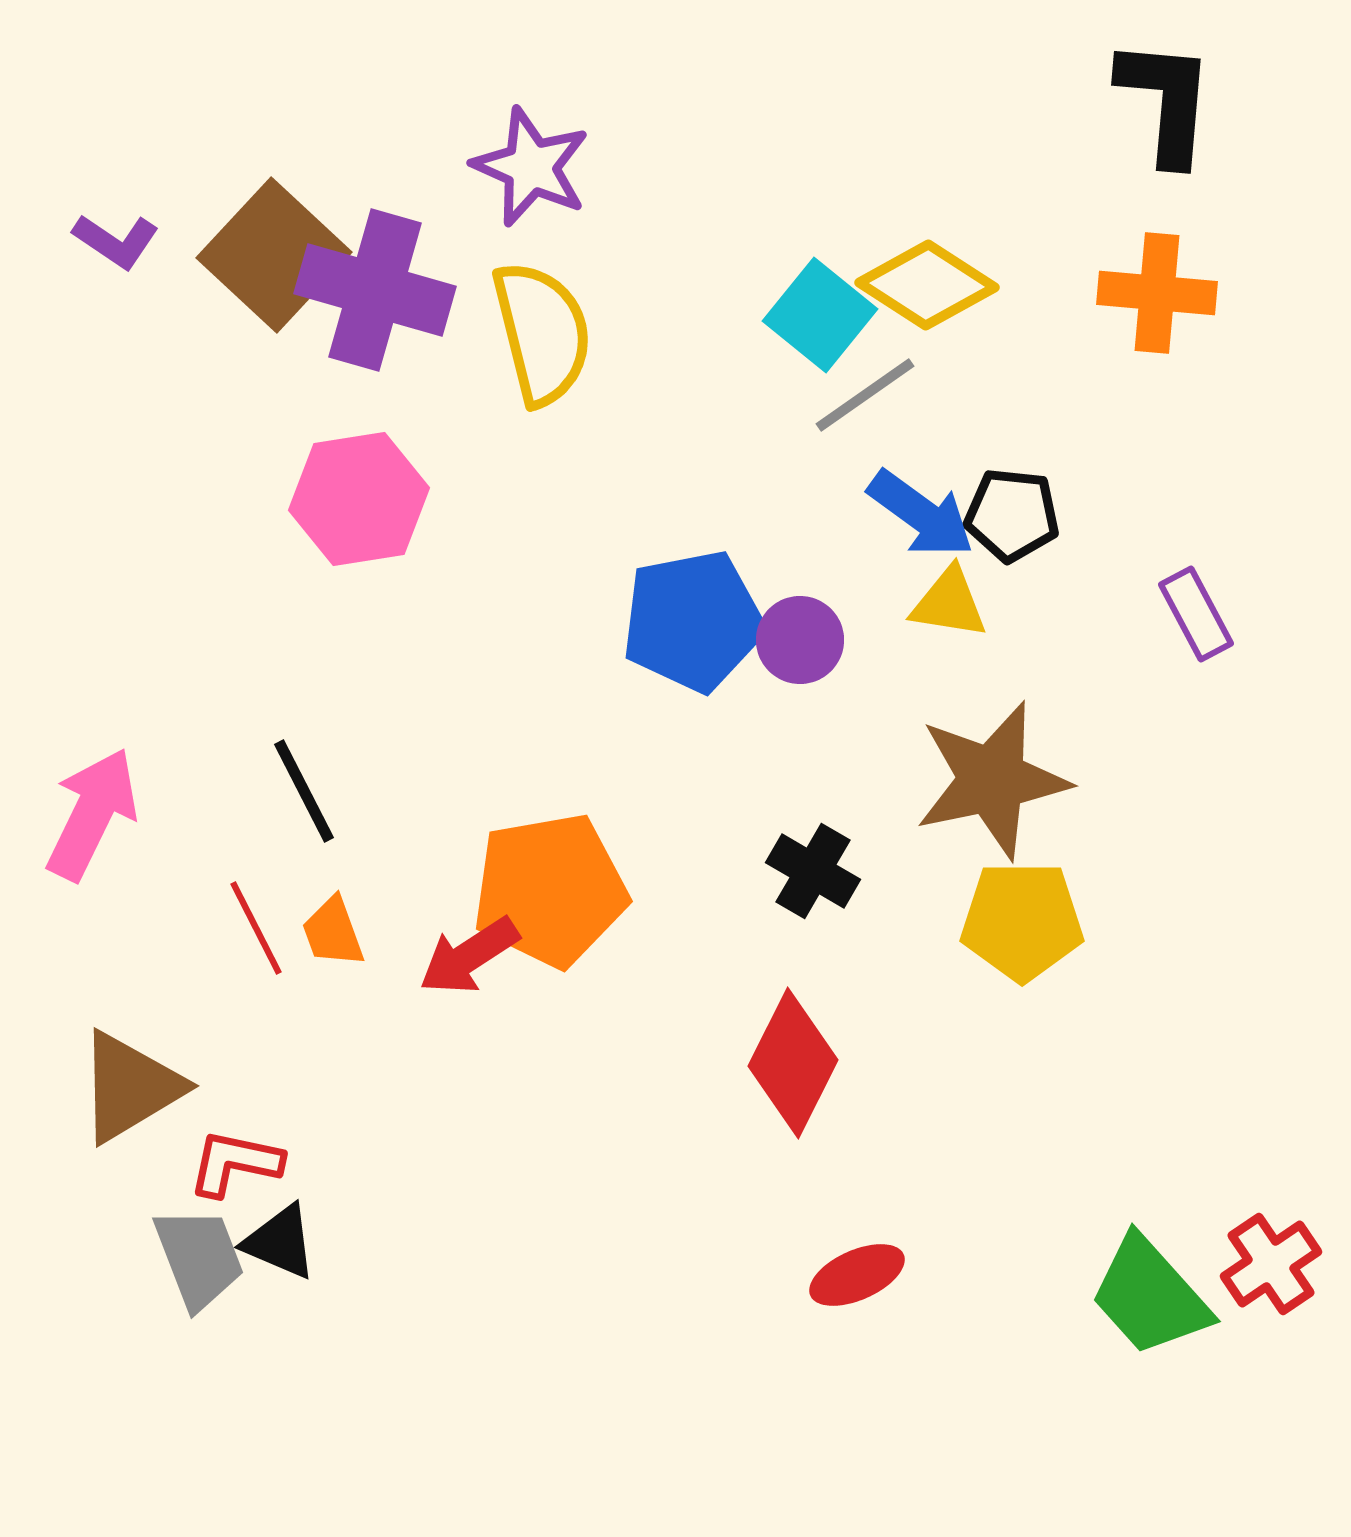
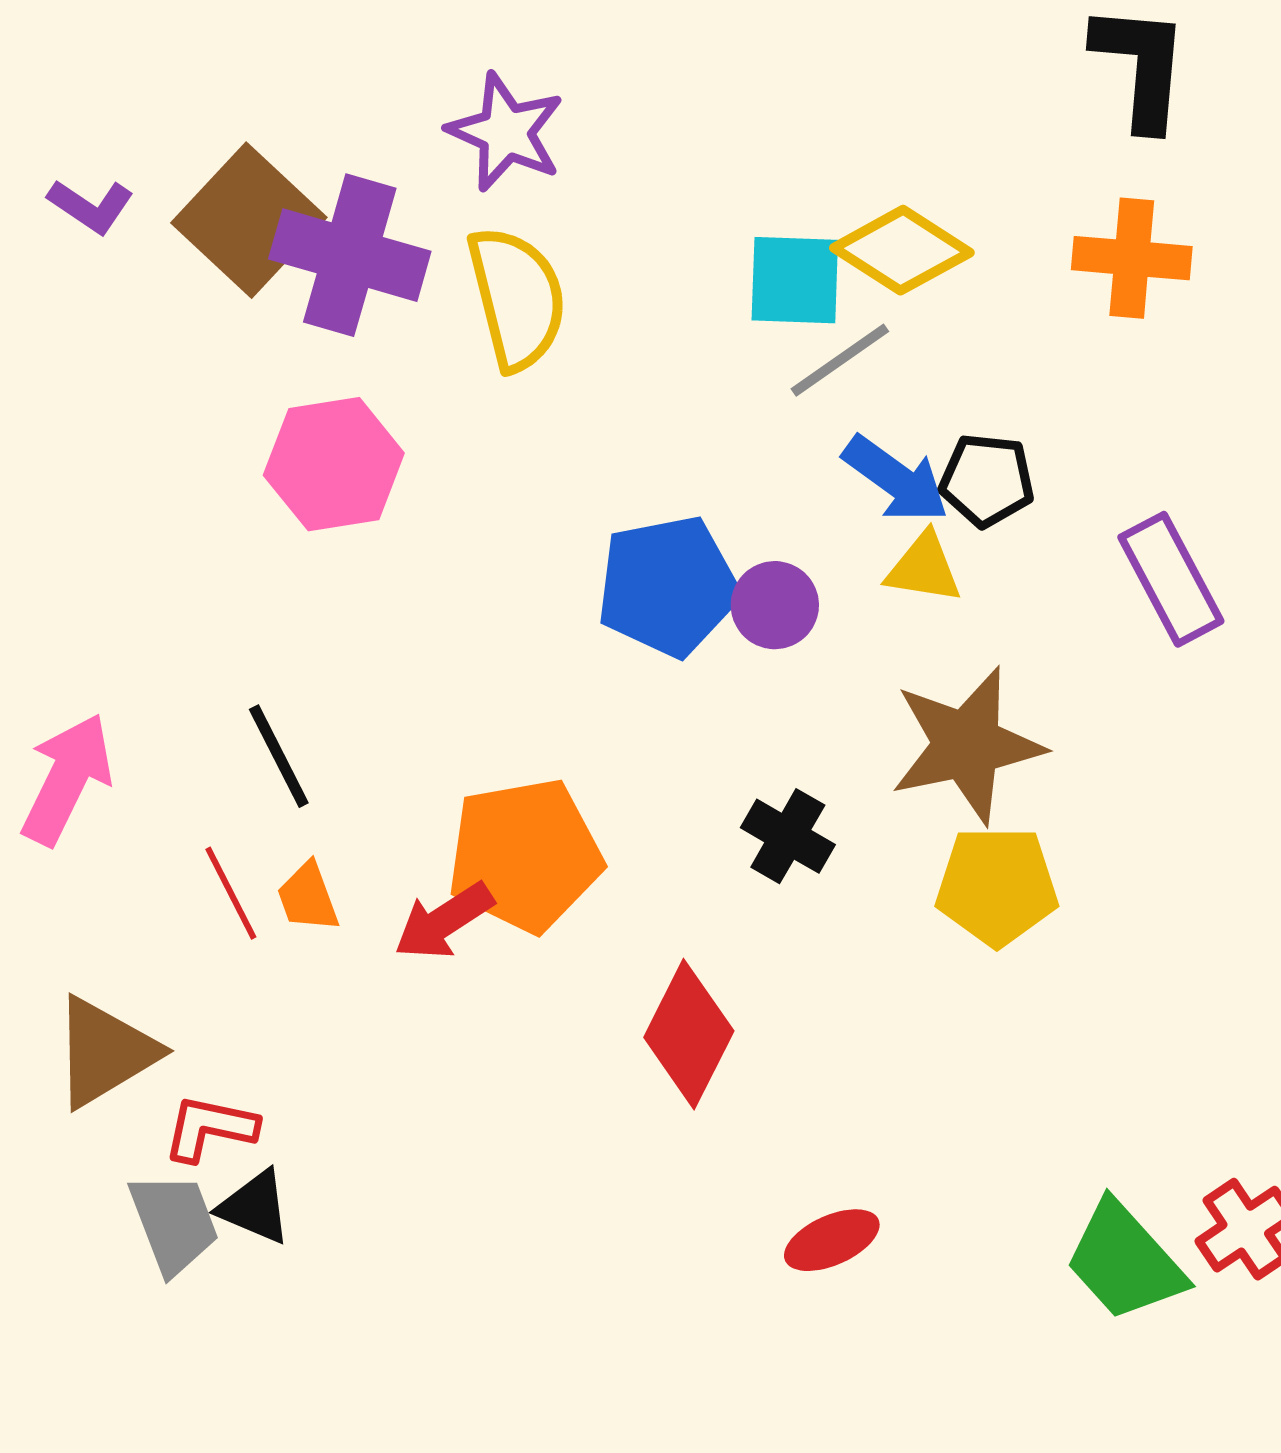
cyan square: (820, 315) -> (795, 280), turned -37
purple rectangle: (1196, 614) -> (1171, 579), size x1.4
red diamond: (793, 1063) -> (689, 1034), moved

